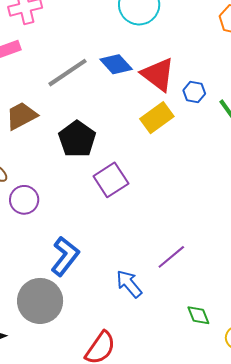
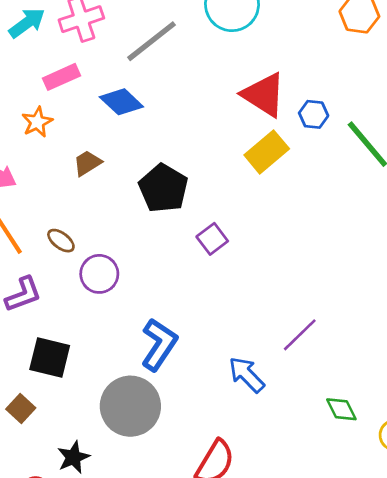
blue diamond: (116, 64) -> (121, 102), moved
gray line: (68, 73) -> (152, 41), moved
brown trapezoid: (21, 116) -> (87, 163), size x0.7
purple square: (111, 180) -> (212, 239), size x0.7

